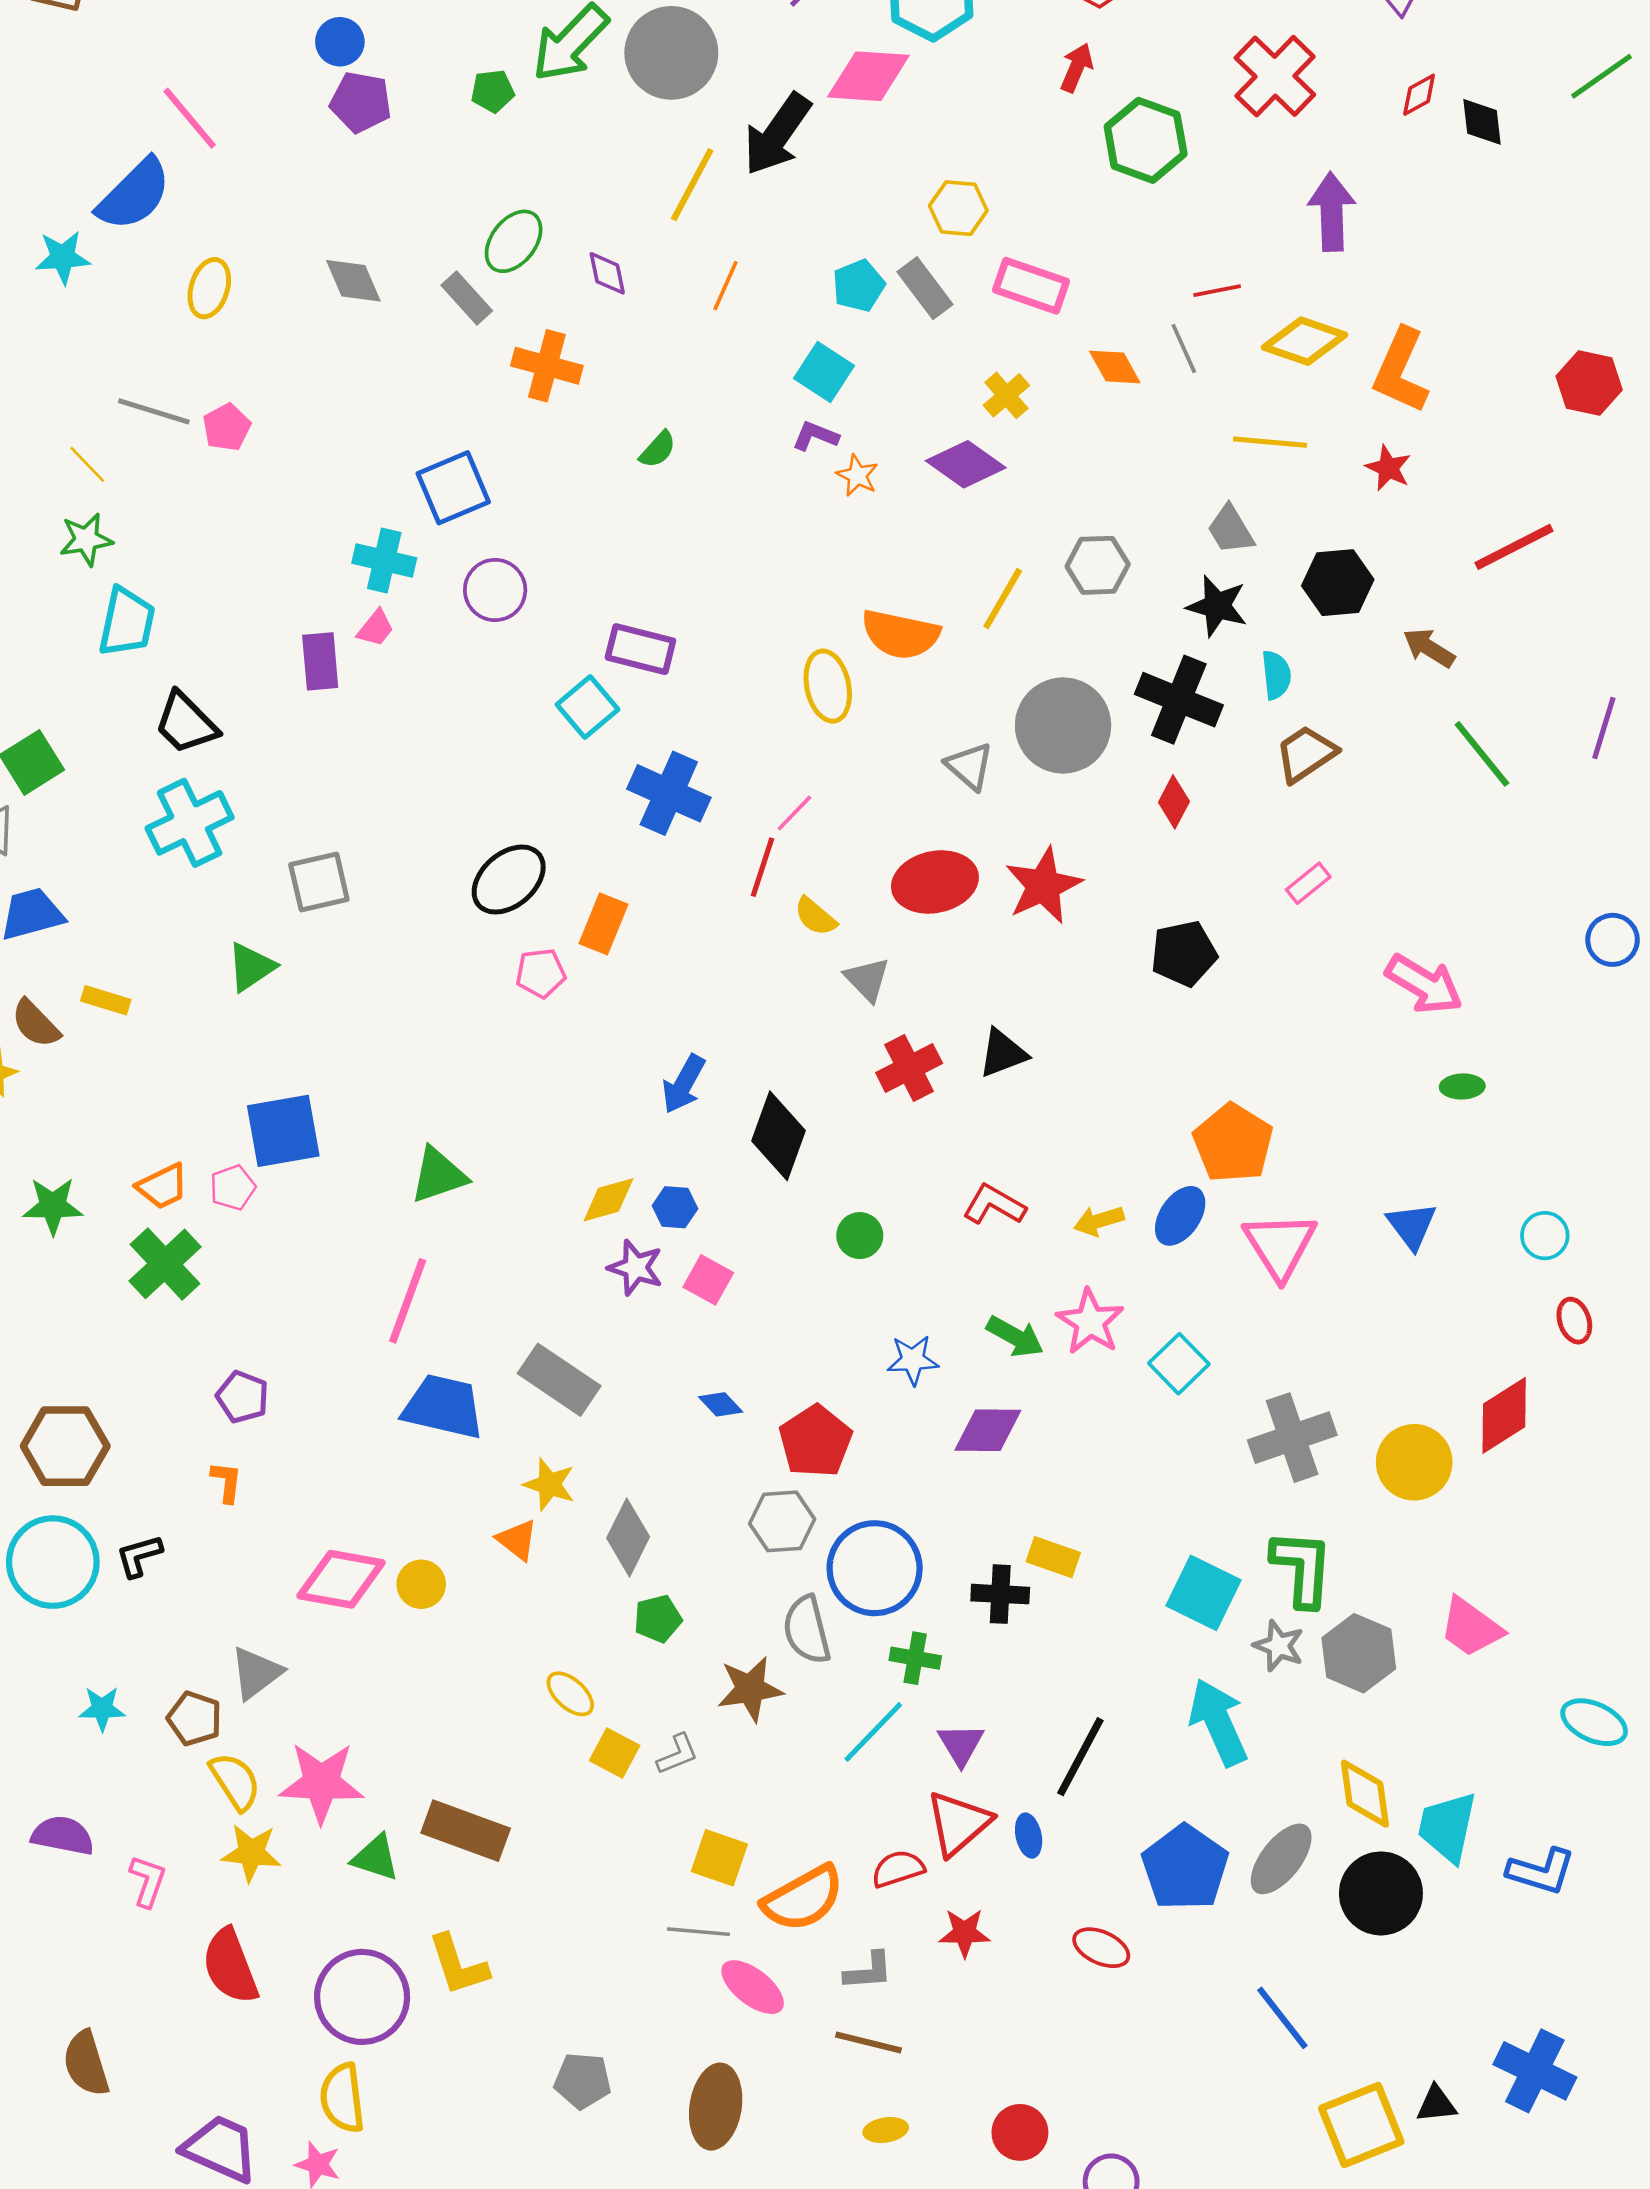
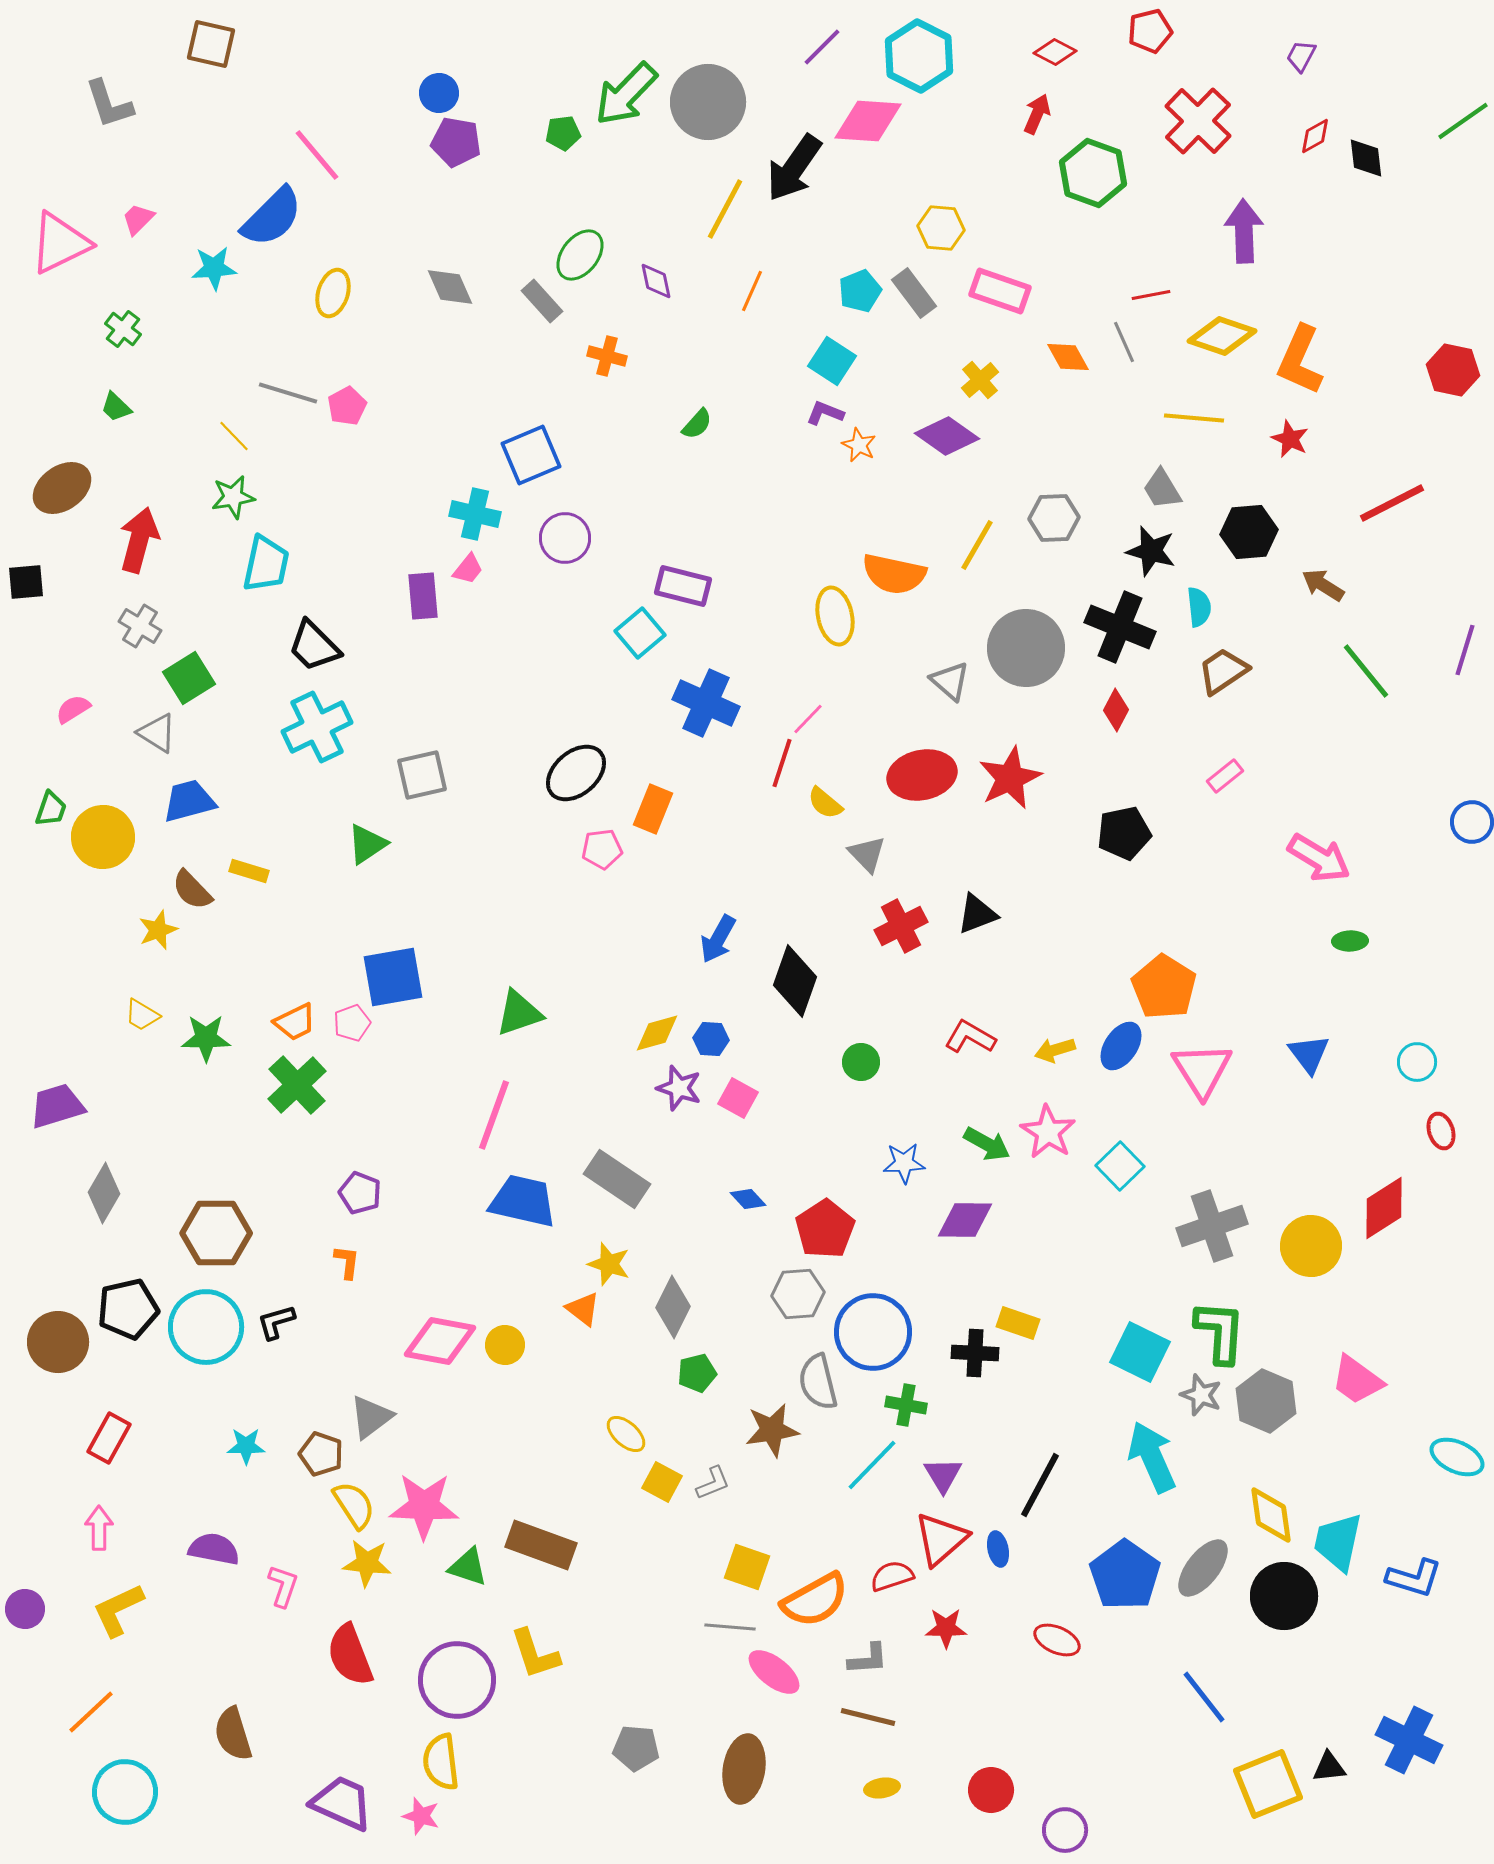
orange cross: (547, 366) -> (607, 356), size x0.7

